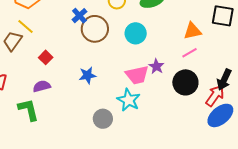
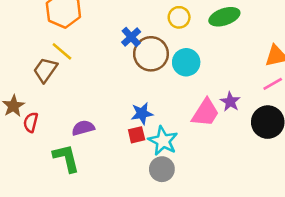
cyan circle: (136, 33) -> (186, 62), moved
red square: (46, 57) -> (137, 135), moved, turned 32
pink trapezoid: (137, 75) -> (205, 113), turned -45
cyan star: (129, 100) -> (163, 141), moved

